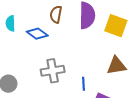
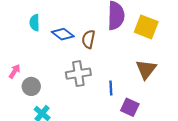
brown semicircle: (56, 14) -> (88, 39), moved
brown triangle: (116, 66) -> (146, 69), turned -45

